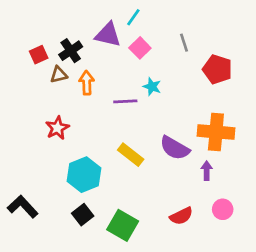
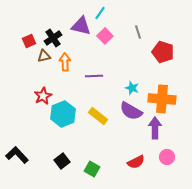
cyan star: (152, 87) -> (132, 88), moved
purple arrow: (207, 171) -> (155, 128), size x1.5
cyan hexagon: (84, 175) -> (63, 114), moved
green square: (123, 225) -> (92, 169), size x0.7

